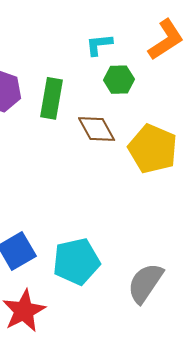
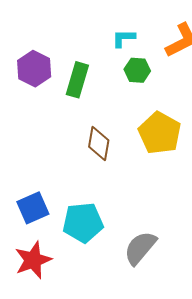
brown diamond: (97, 129) -> (99, 144), moved, turned 32

